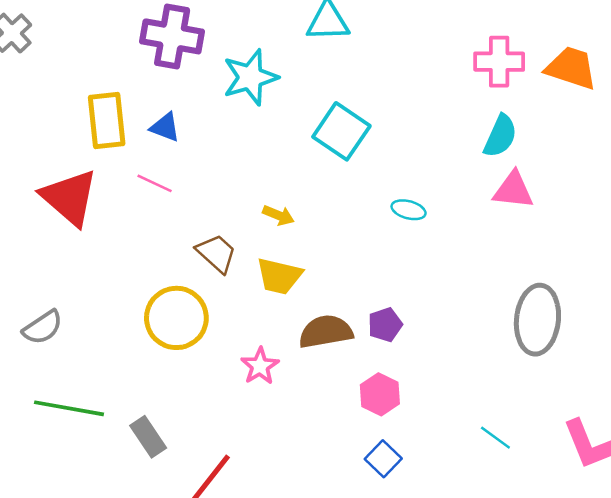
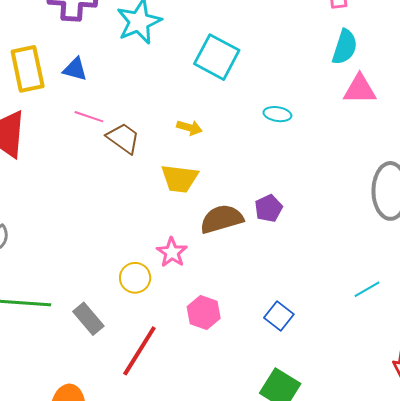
pink line: (155, 183) -> (89, 117), moved
yellow arrow: (278, 215) -> (189, 128), moved
brown trapezoid: (216, 253) -> (123, 138), moved
yellow circle: (176, 318) -> (135, 278), moved, size x0.6
pink hexagon: (380, 394) -> (204, 312), moved
cyan line: (495, 438) -> (367, 289), turned -60

